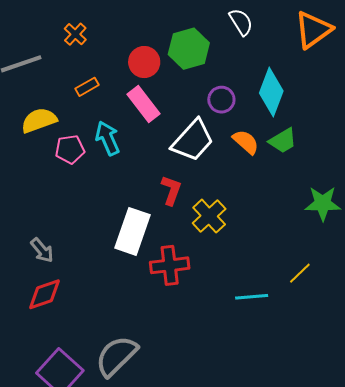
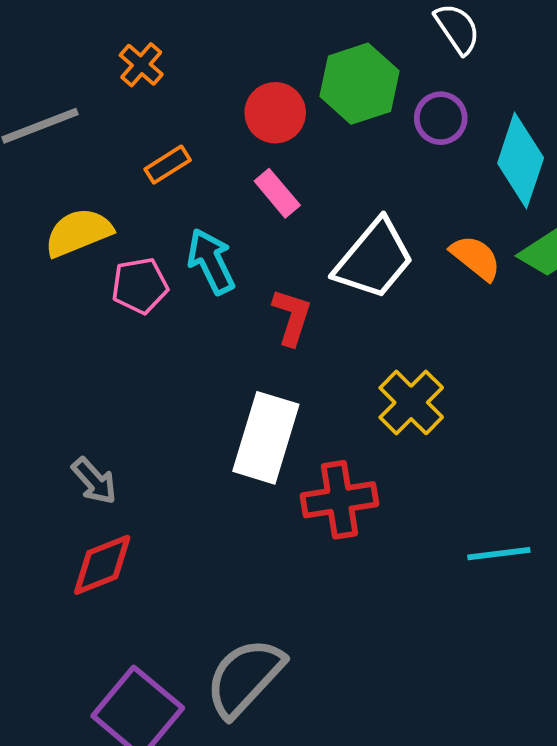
purple circle: (221, 100) -> (441, 118), moved
pink rectangle: (144, 104) -> (277, 193), size x0.7
red L-shape: (171, 190) -> (292, 317), moved

